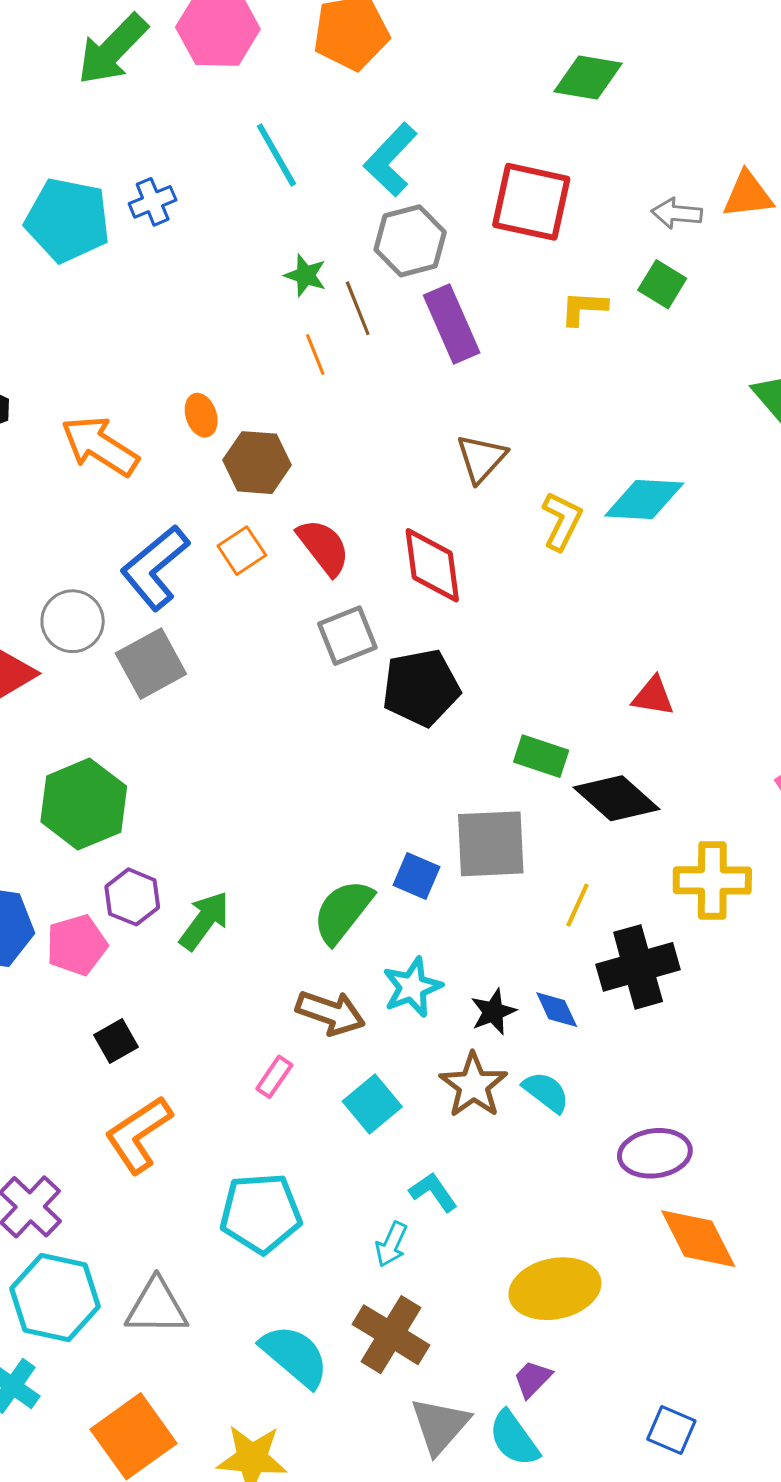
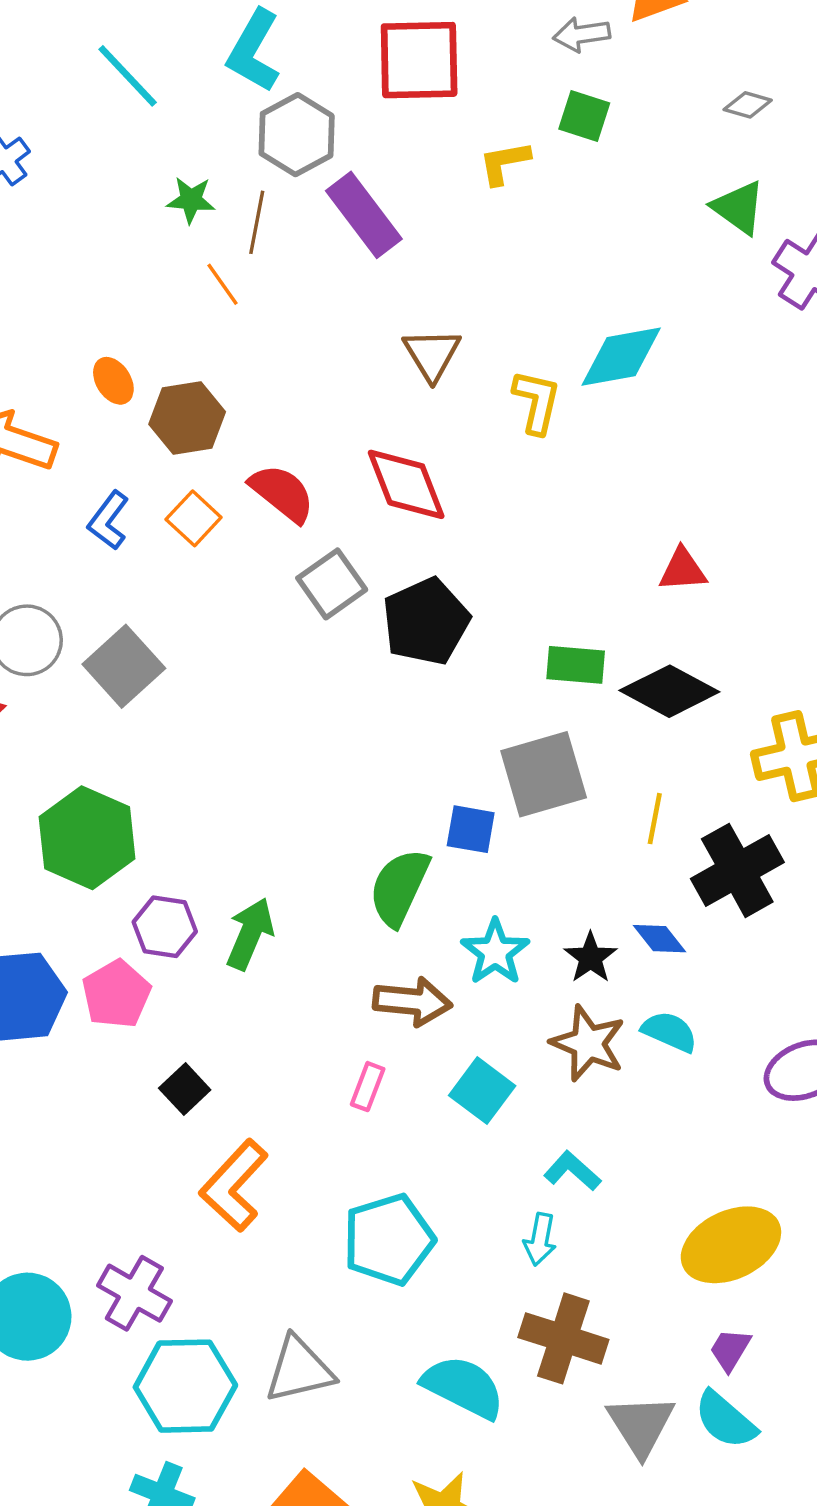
brown line: (358, 308) -> (257, 222), turned 46
blue L-shape: (155, 568) -> (108, 520), moved, size x0.6

